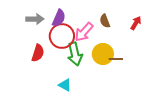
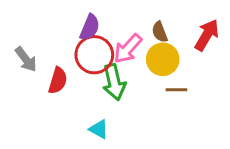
gray arrow: (35, 19) -> (26, 59), moved, turned 54
red arrow: (136, 23) -> (207, 35), size x1.5
yellow circle: (103, 54) -> (163, 59), moved

